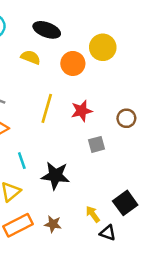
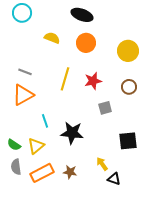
black ellipse: (47, 30) -> (82, 15), moved
yellow circle: (103, 47) -> (128, 51), moved
black square: (125, 203) -> (128, 141), moved, turned 30

